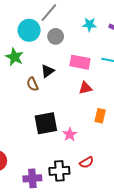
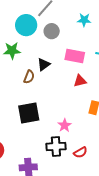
green star: (15, 57) -> (12, 51), turned -30
brown semicircle: (32, 84) -> (29, 77), turned -136
black square: (46, 123) -> (29, 113), moved
black cross: (59, 171) -> (56, 146), moved

